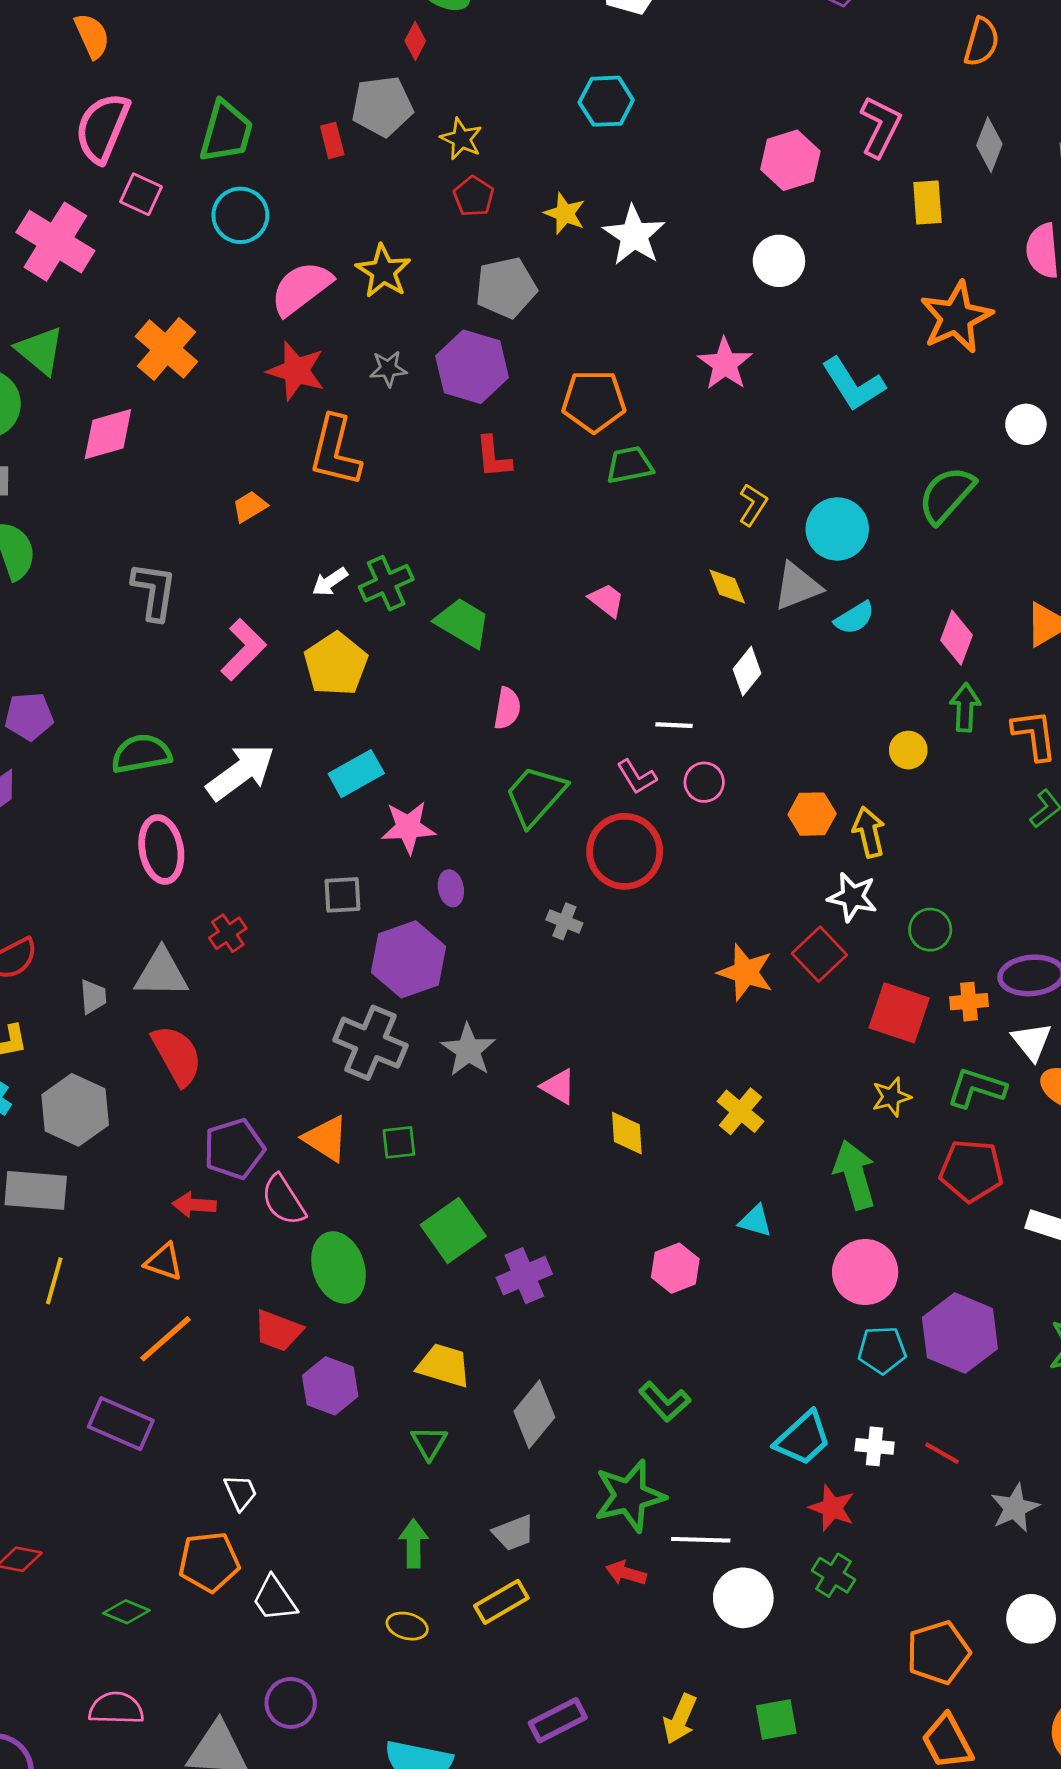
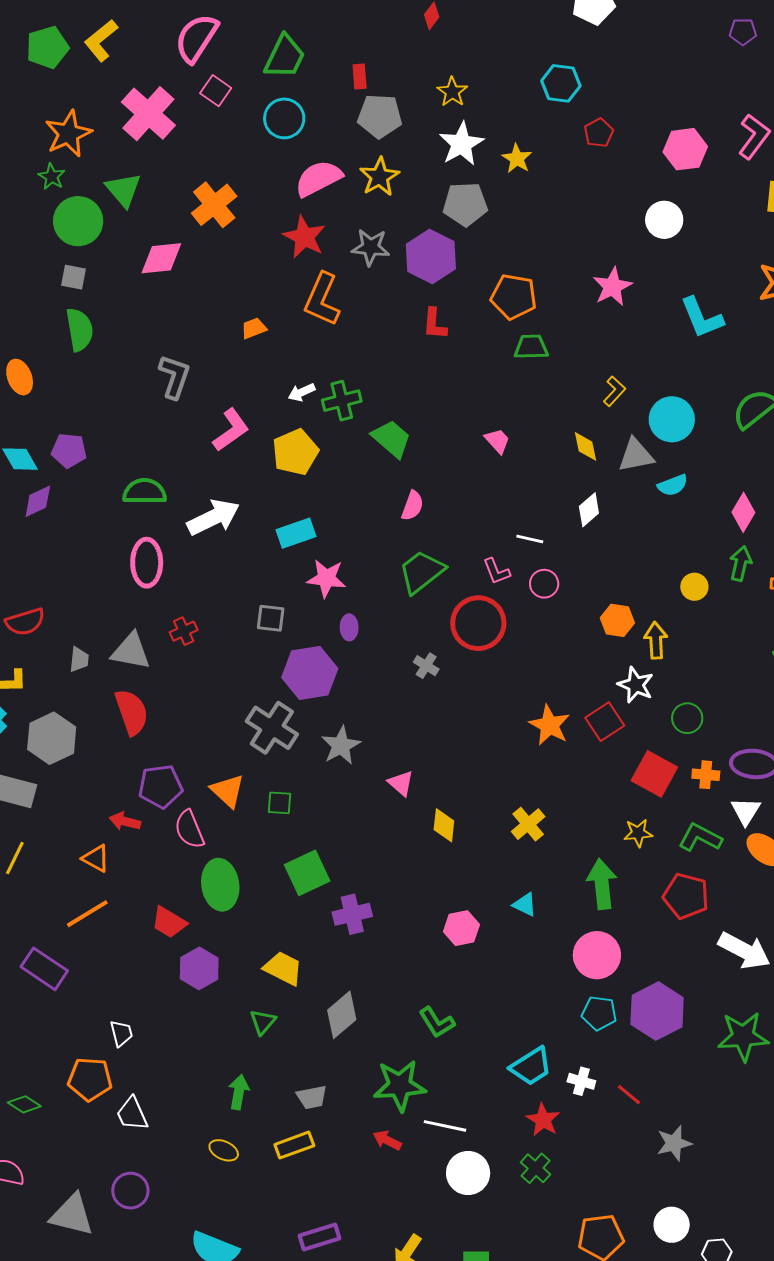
gray pentagon: (382, 106) -> (380, 116), moved
red pentagon: (474, 196) -> (599, 133), moved
white star: (634, 235) -> (461, 144), moved
gray star: (388, 369) -> (371, 247), size x1.4

